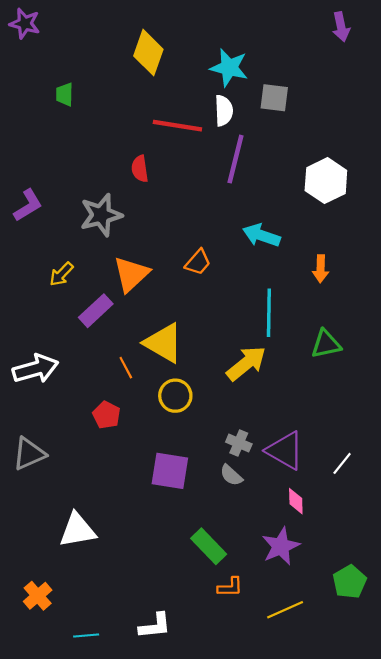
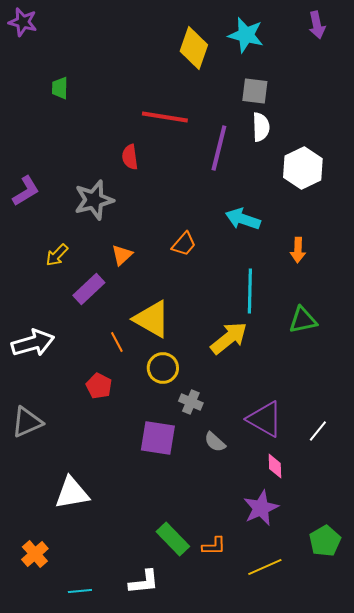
yellow diamond: (148, 53) -> (194, 48), moved
cyan star: (229, 68) -> (246, 35), moved
white semicircle: (224, 111) -> (261, 127), moved
orange triangle: (131, 274) -> (122, 255), size x0.6
gray cross: (239, 443) -> (191, 402), moved
green rectangle: (209, 546) -> (173, 539), moved

